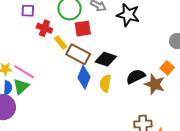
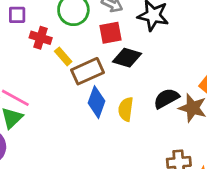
red square: (83, 29) -> (111, 33), moved
brown rectangle: (78, 54) -> (87, 71), turned -50
black diamond: (106, 59) -> (127, 58), moved

